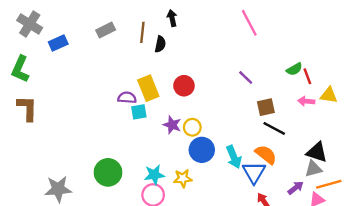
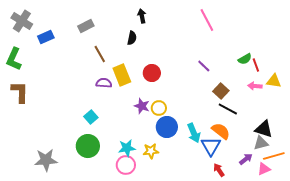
brown line: (142, 32) -> (100, 54), moved, turned -36
brown square: (266, 107) -> (221, 91), turned -35
cyan square: (139, 112) -> (91, 117), moved, turned -32

